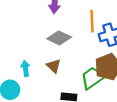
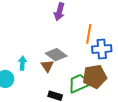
gray diamond: (59, 38) -> (56, 55), moved

